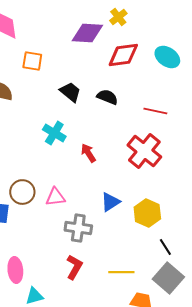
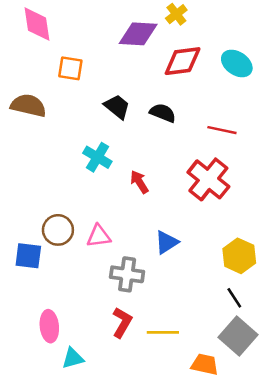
yellow hexagon: (147, 213) -> (239, 256), moved
yellow line: (121, 272) -> (163, 332), moved

